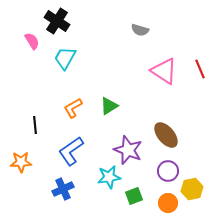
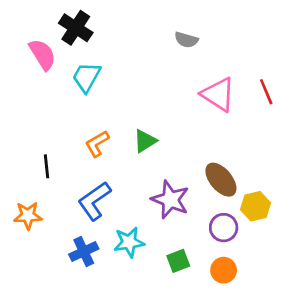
pink semicircle: (32, 41) -> (42, 54), size x1.4
cyan star: (109, 177) -> (129, 242), moved
yellow hexagon: (192, 189) -> (256, 206), moved

